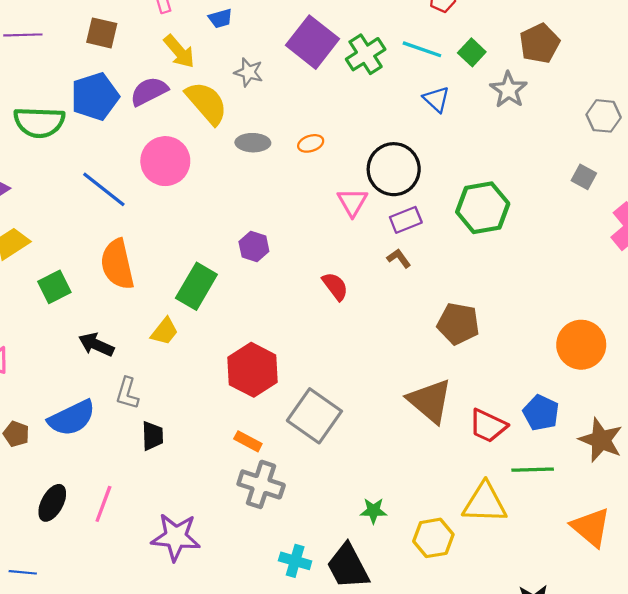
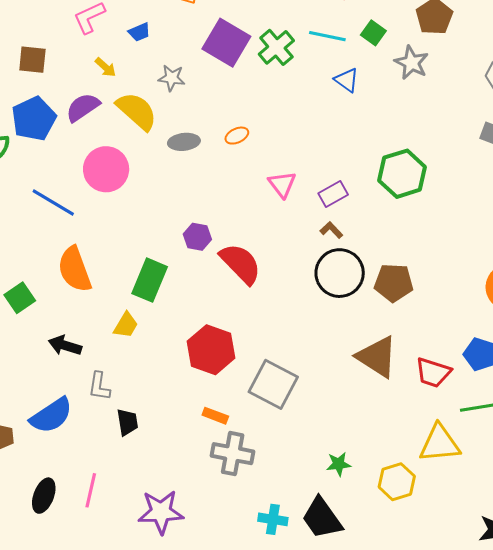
yellow arrow: (179, 51) -> (106, 67), size x0.7
black circle: (394, 169) -> (340, 273), moved
red semicircle: (335, 286) -> (241, 264), moved, size x1.6

